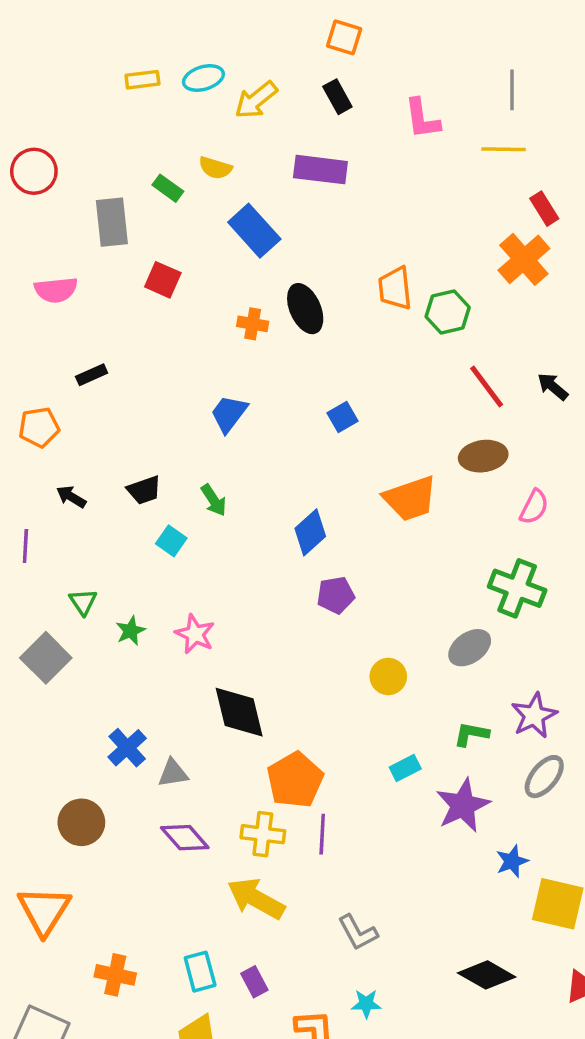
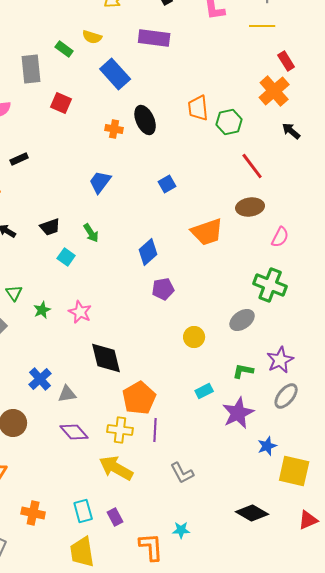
black arrow: (553, 387) -> (291, 131), moved
gray L-shape: (358, 933) -> (182, 473), moved

